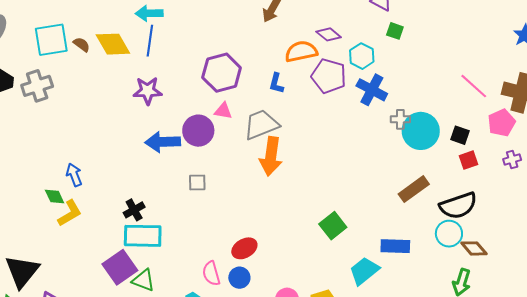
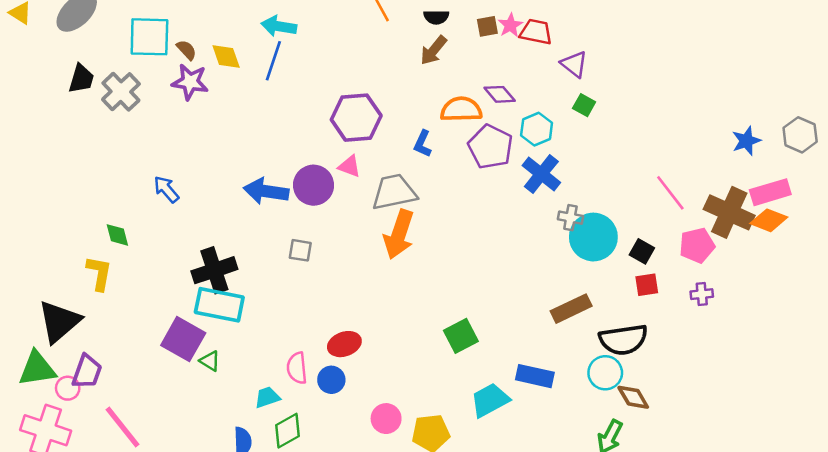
yellow diamond: (113, 44) -> (226, 57), size x0.7
gray cross: (37, 86) -> (121, 92), turned -36
purple star: (148, 91) -> (190, 82), moved
blue arrow: (74, 175) -> (166, 189), moved, turned -30
black cross: (134, 210) -> (214, 270), size x1.6
yellow L-shape: (70, 213) -> (99, 273), moved, turned -60
purple square: (120, 267) -> (183, 339), turned -36
green triangle: (143, 280) -> (210, 361), size x0.7

